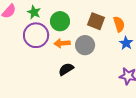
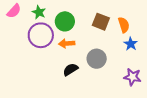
gray circle: (85, 45) -> (97, 59), moved

